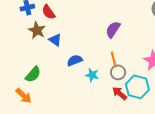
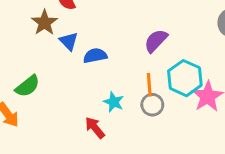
blue semicircle: (75, 60) -> (95, 56), moved
cyan hexagon: (137, 87) -> (185, 78), moved
red arrow: (120, 93) -> (95, 128), moved

